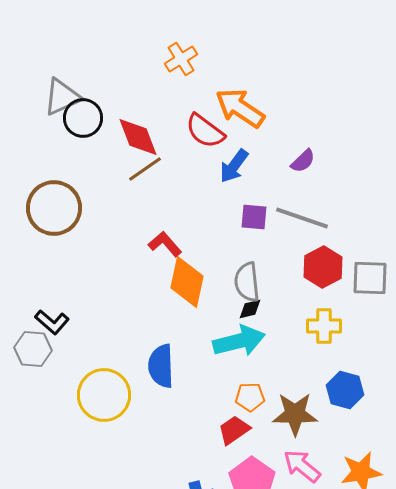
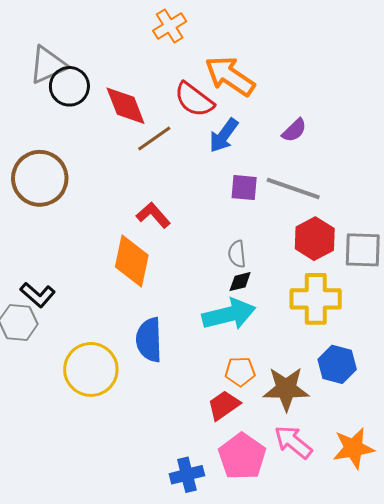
brown line: (145, 169) -> (154, 138), moved
orange diamond: (187, 282) -> (132, 261), moved
gray semicircle: (247, 282) -> (237, 254), size x0.7
yellow cross: (324, 326) -> (316, 299), size x1.4

